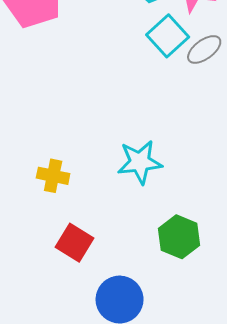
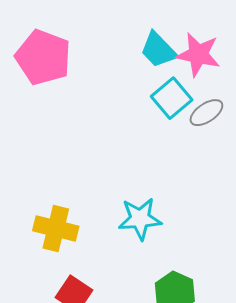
yellow cross: (53, 176) -> (56, 229), size x1.4

